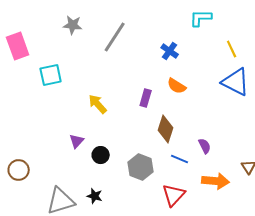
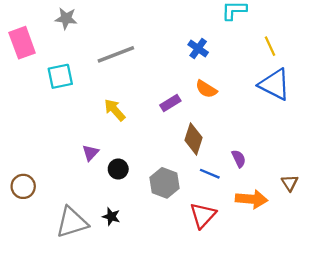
gray star: (73, 25) -> (66, 18), moved
gray line: (115, 37) -> (116, 54), moved, turned 36
purple rectangle: (146, 98) -> (170, 103), turned 42

